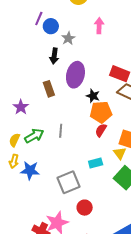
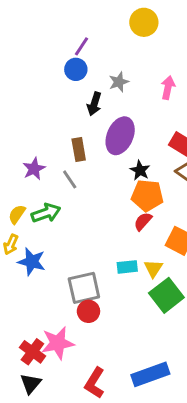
blue circle: (51, 26) -> (76, 69), moved
pink arrow: (99, 26) -> (168, 88), moved
gray line: (61, 131) -> (70, 179), moved, turned -48
yellow triangle: (120, 153) -> (153, 268), moved
red circle: (85, 208) -> (88, 311), moved

